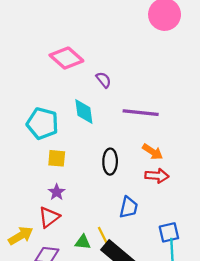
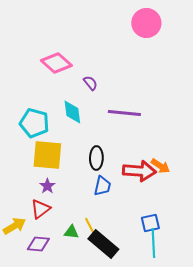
orange arrow: (153, 152) -> (160, 166), moved
yellow square: (57, 158) -> (47, 155), size x1.8
red arrow: (157, 176) -> (139, 171), size x1.5
blue trapezoid: (129, 207) -> (102, 186), moved

